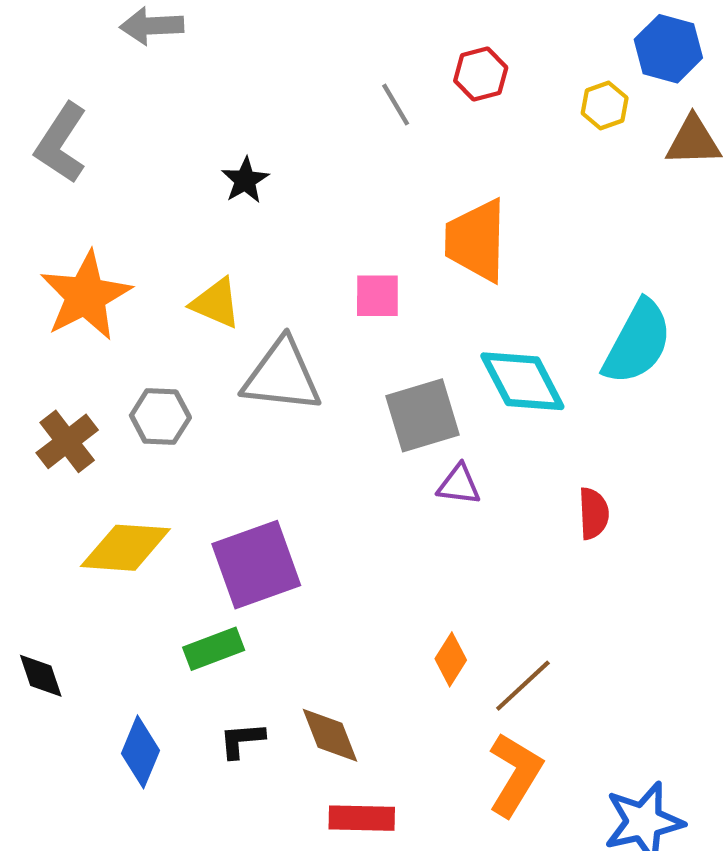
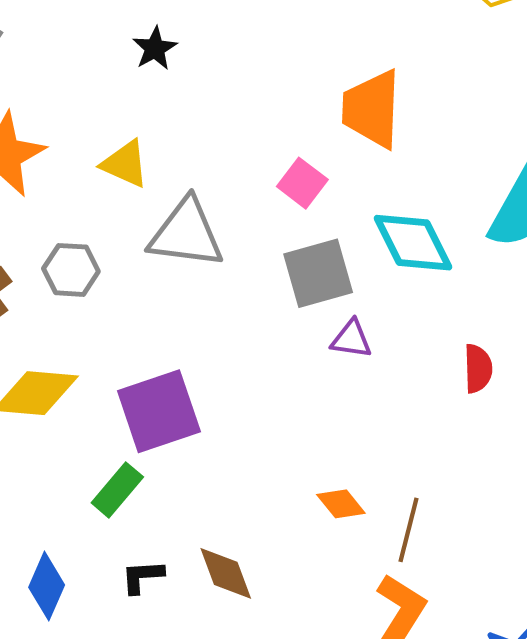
pink square: (377, 296) -> (302, 183), moved, turned 36
green rectangle: (214, 649) -> (117, 490), turned -30
orange diamond: (451, 659) -> (341, 504), turned -72
brown line: (523, 686) -> (409, 530), turned -34

